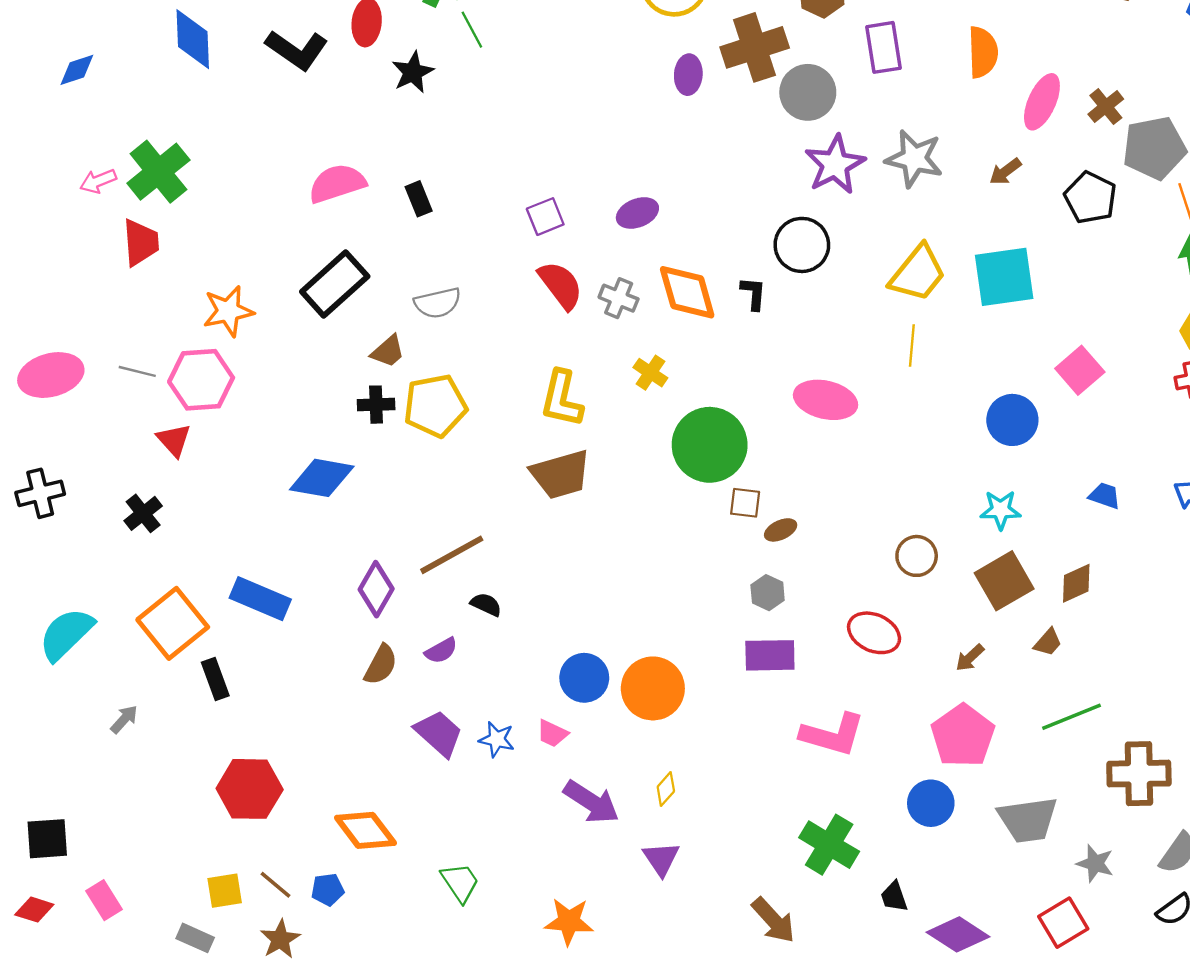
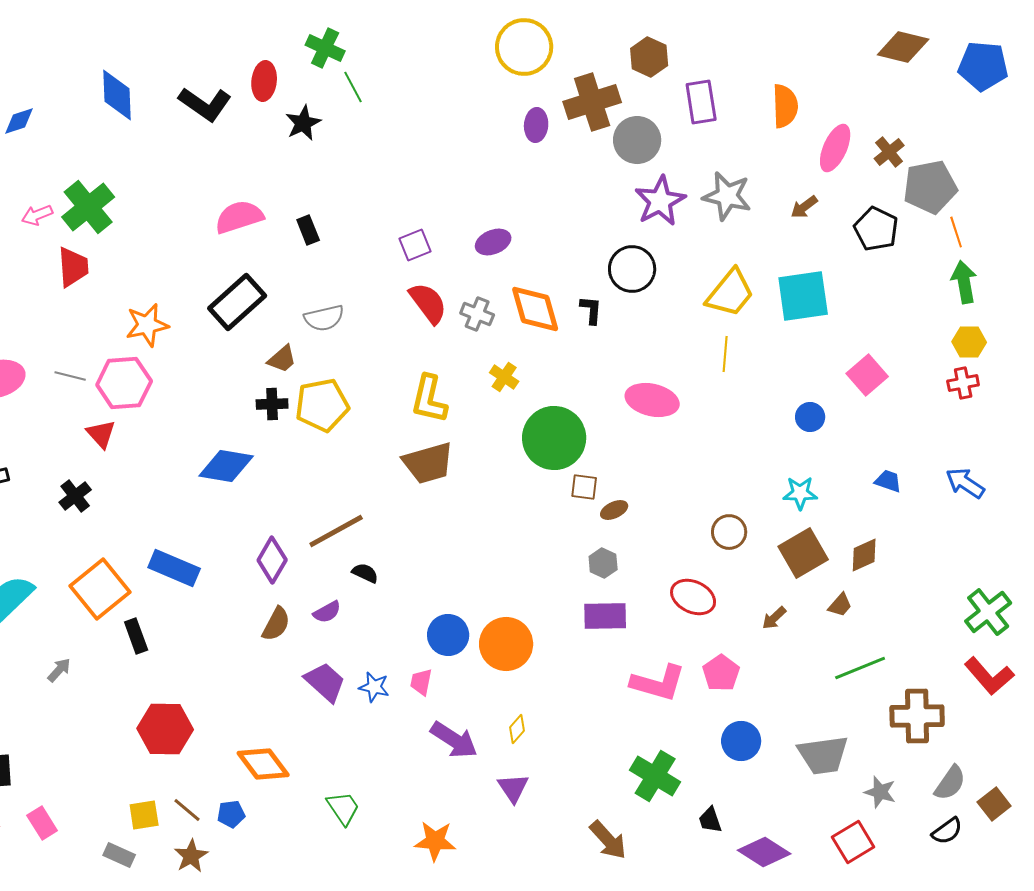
blue circle: (1012, 420) -> (810, 417), size x0.7
pink trapezoid: (552, 733) -> (421, 682), turned 76
pink pentagon: (963, 736) -> (721, 673), moved, size x0.7

